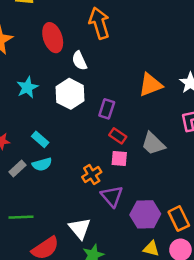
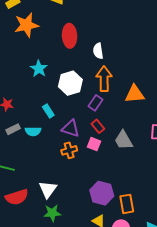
orange arrow: (99, 23) -> (104, 79), moved
white semicircle: (79, 61) -> (98, 51), moved
cyan star: (27, 87) -> (39, 69), turned -30
cyan rectangle: (40, 139) -> (48, 111), moved
purple triangle: (112, 196) -> (71, 128), moved, turned -48

